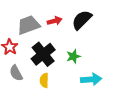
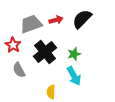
cyan arrow: (91, 79) -> (74, 76), moved, turned 66
yellow semicircle: (44, 80) -> (51, 92), moved

